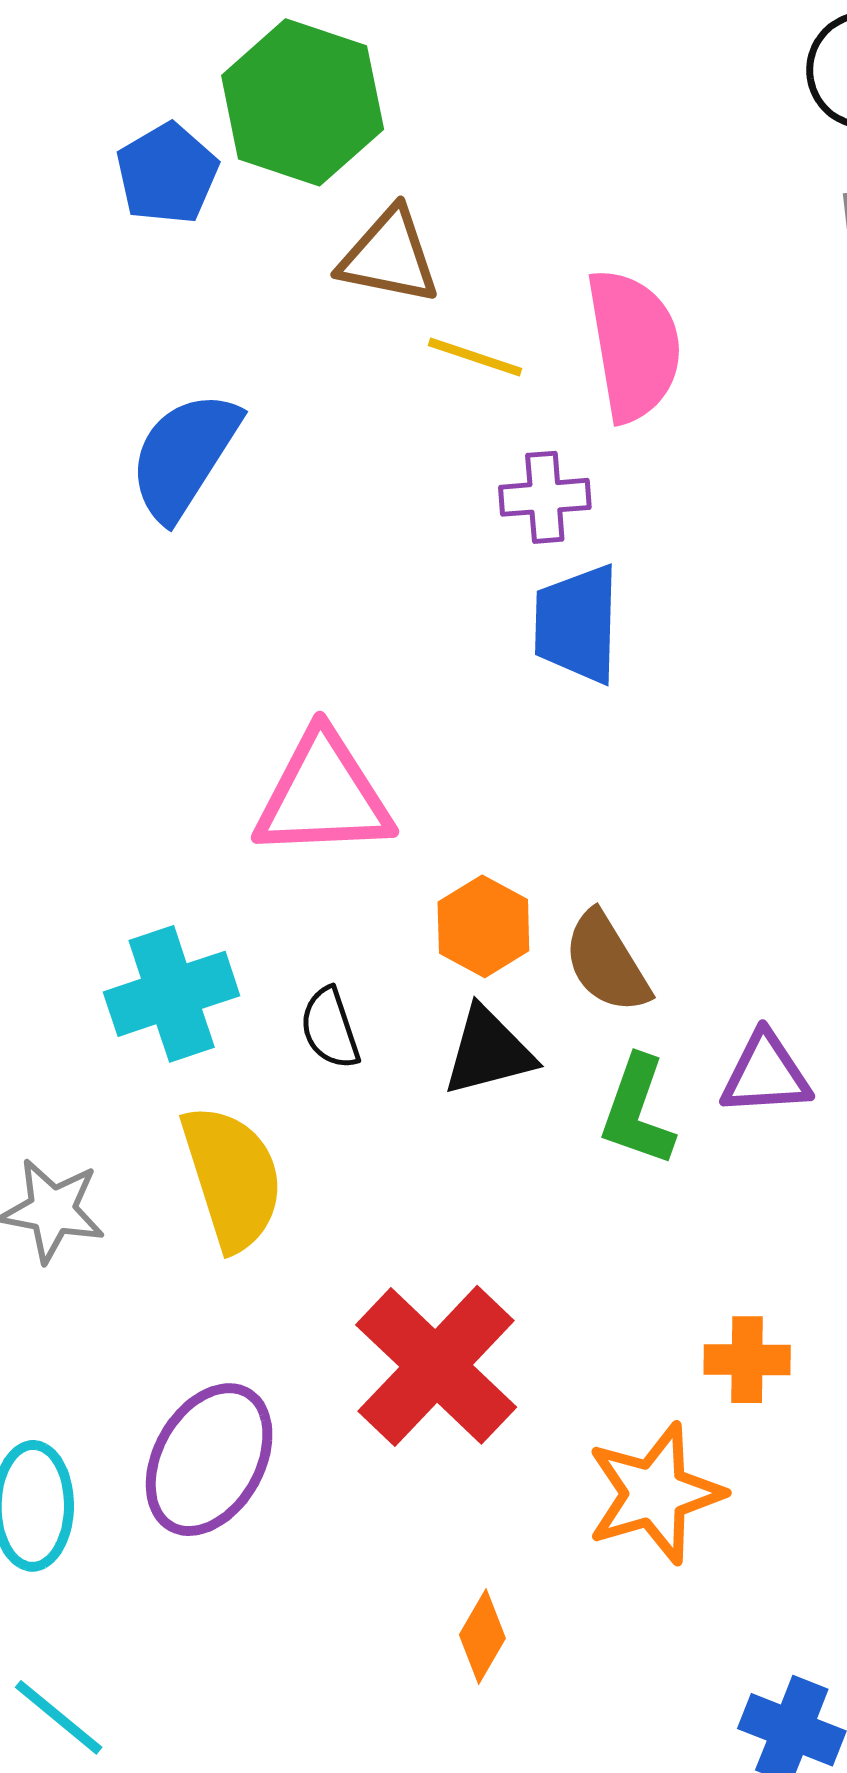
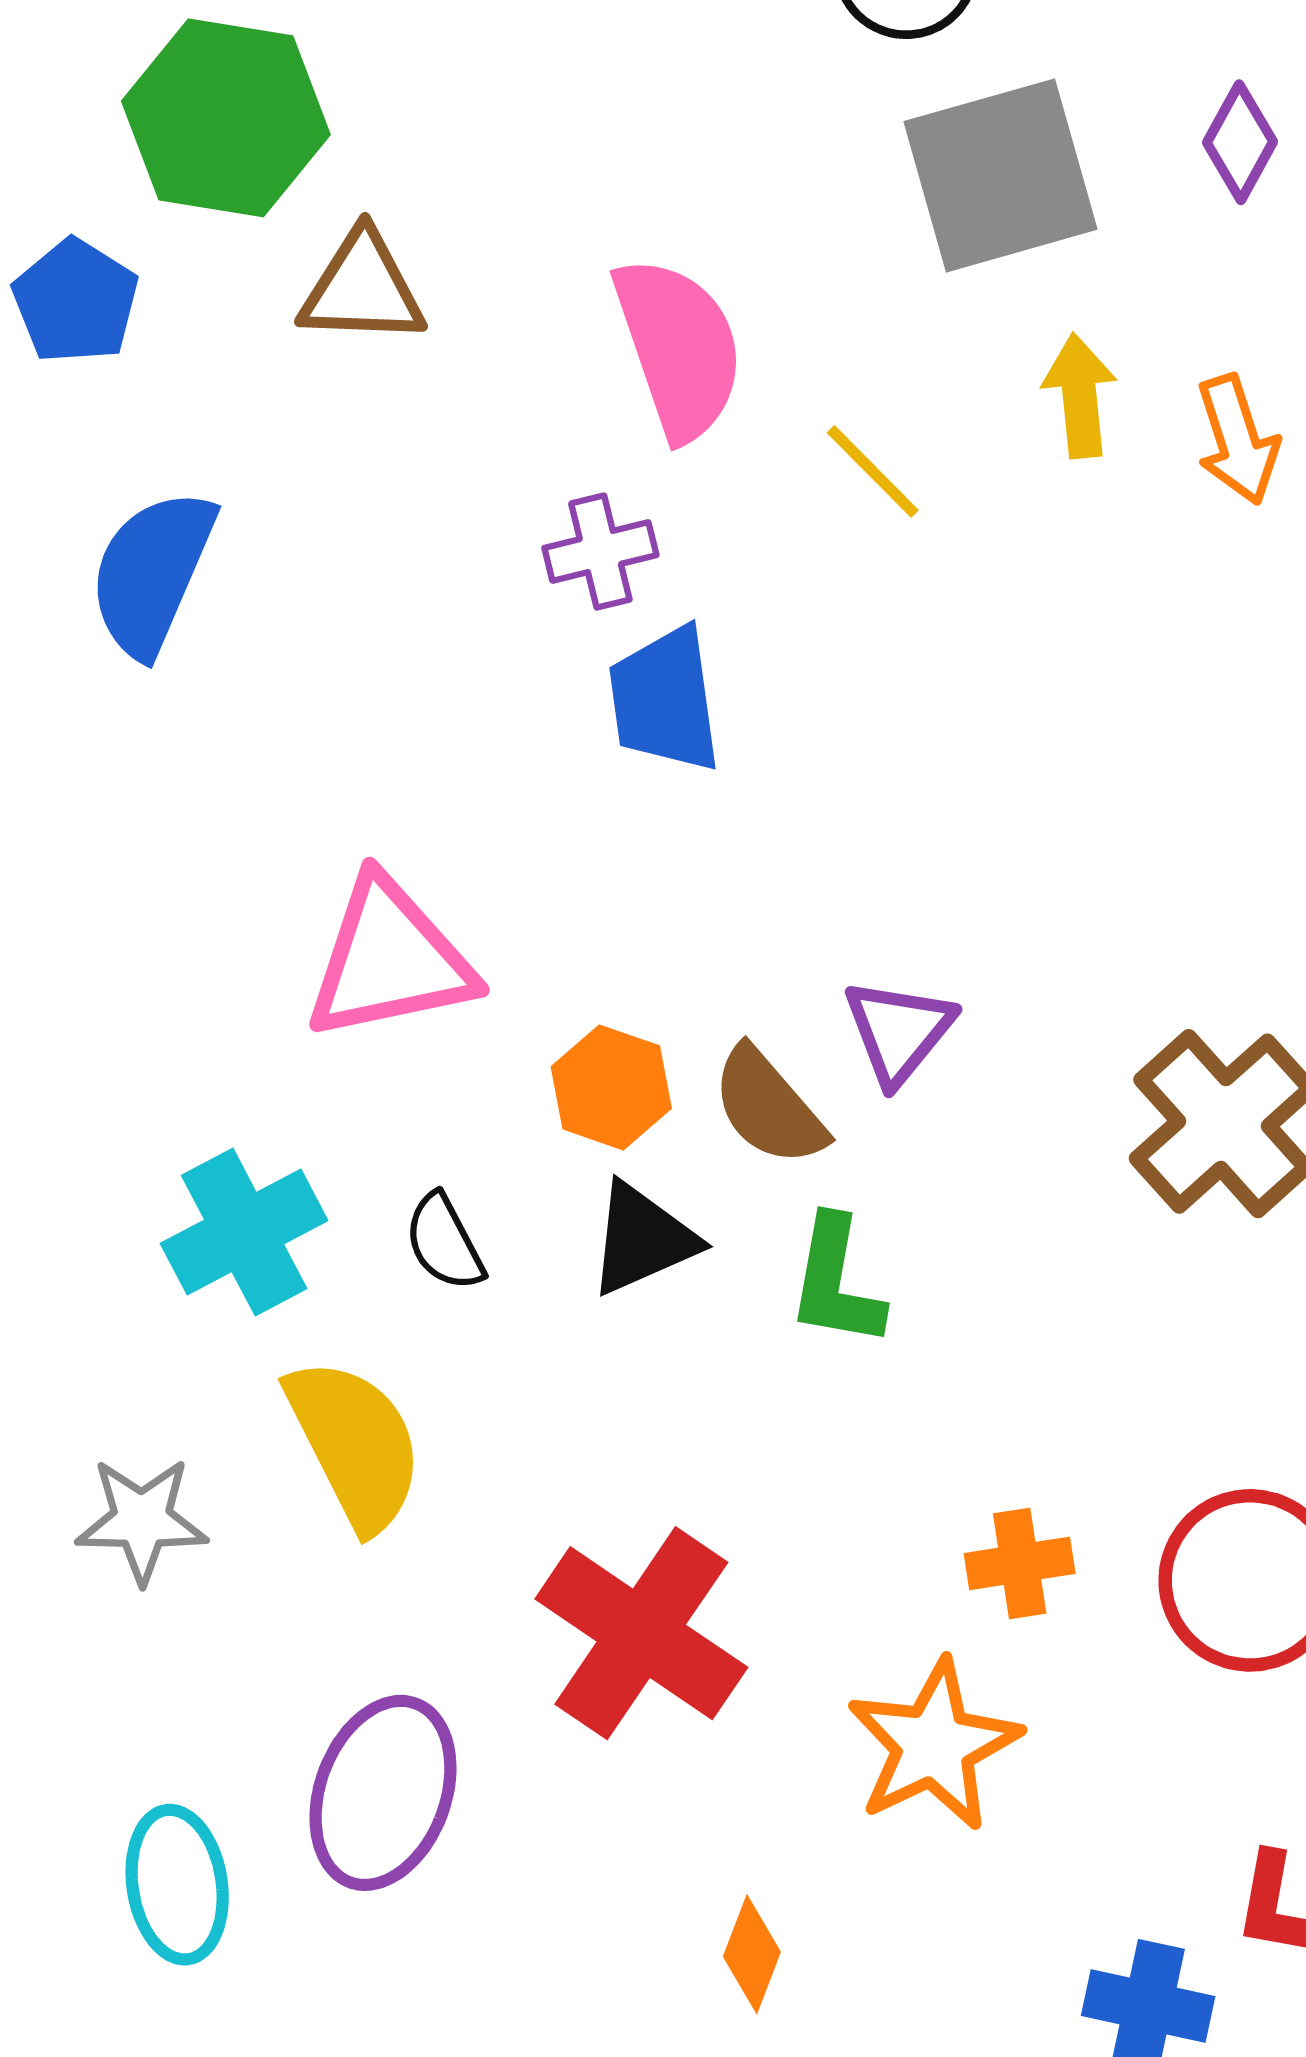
blue pentagon: (167, 174) -> (76, 301), moved
yellow line: (475, 357) -> (873, 471), moved, turned 36
purple triangle: (766, 1074) -> (899, 1031), moved, turned -38

